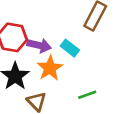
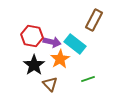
cyan rectangle: (70, 48) -> (75, 44), size x1.5

